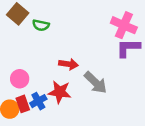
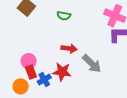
green semicircle: (41, 25) -> (64, 16), moved
red rectangle: (23, 104) -> (31, 72), moved

